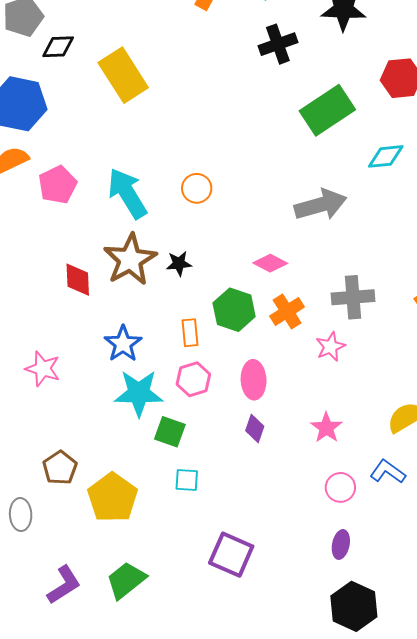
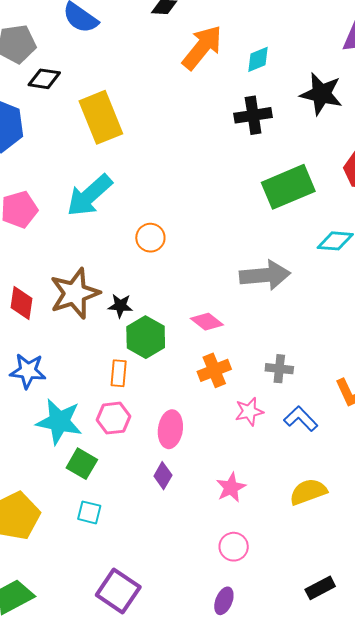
cyan arrow: (127, 193) -> (89, 195), moved, turned -111
gray cross: (353, 297) -> (279, 369), size x0.7
green hexagon: (234, 310) -> (146, 337), moved
blue star: (123, 344) -> (28, 371), moved, turned 30
blue L-shape: (388, 472) -> (301, 419), moved

